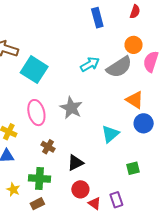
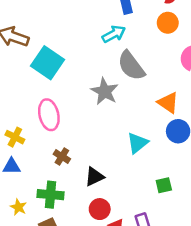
orange circle: (134, 45) -> (168, 23), moved
cyan arrow: (90, 64) -> (114, 34), moved
gray semicircle: (119, 67) -> (131, 66), moved, turned 84
gray star: (71, 108) -> (105, 91), moved

